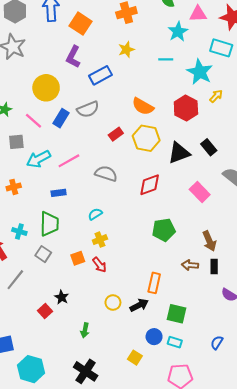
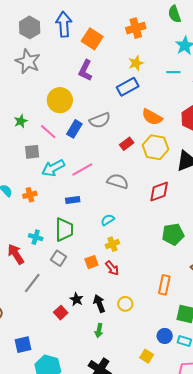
blue rectangle: (101, 75) -> (128, 87), moved
black arrow: (139, 305) -> (99, 304), moved, turned -84

